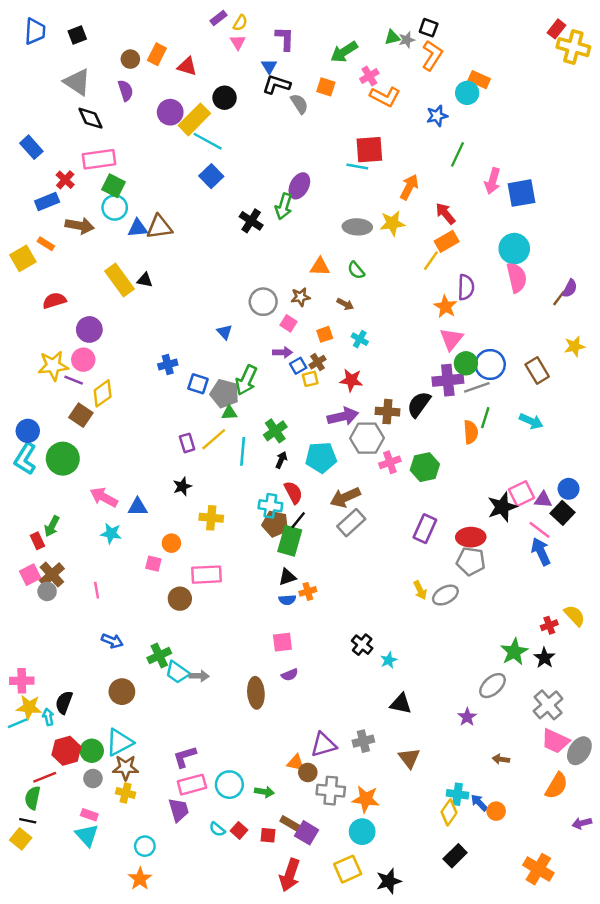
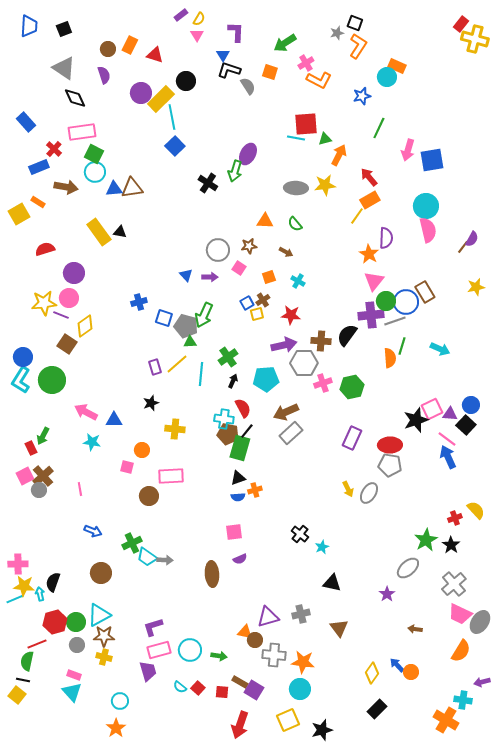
green triangle: (392, 37) -> (325, 139), moved
cyan line: (208, 141) -> (172, 117), turned 50
purple arrow: (282, 352) -> (210, 277), moved
brown rectangle: (537, 371) -> (425, 292), moved
gray ellipse: (445, 595) -> (369, 493), turned -30
cyan cross: (457, 794) -> (463, 700), moved

